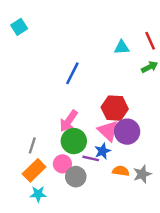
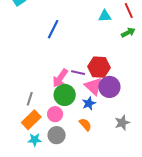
blue line: (72, 73) -> (53, 29), moved
purple line: (91, 158) -> (78, 73), moved
orange semicircle: (121, 171) -> (85, 124), moved, turned 40
gray circle: (76, 177) -> (57, 135), moved

